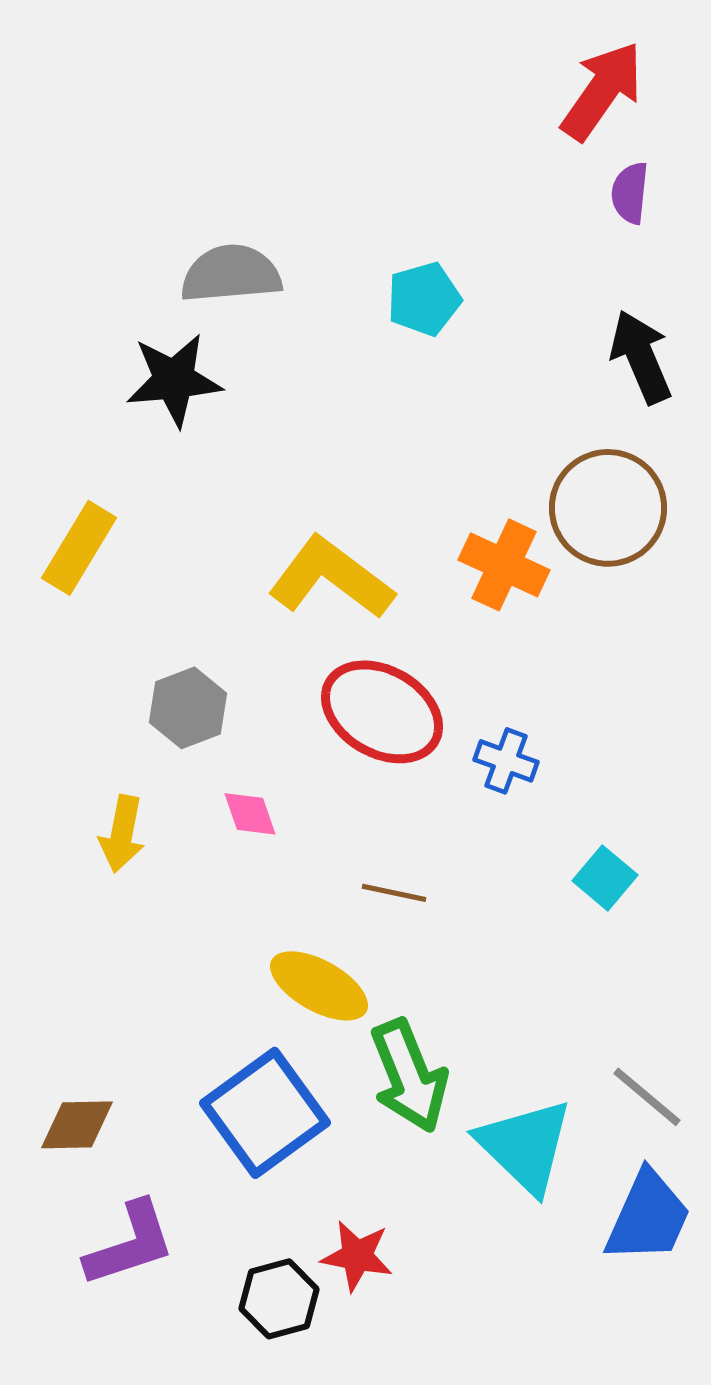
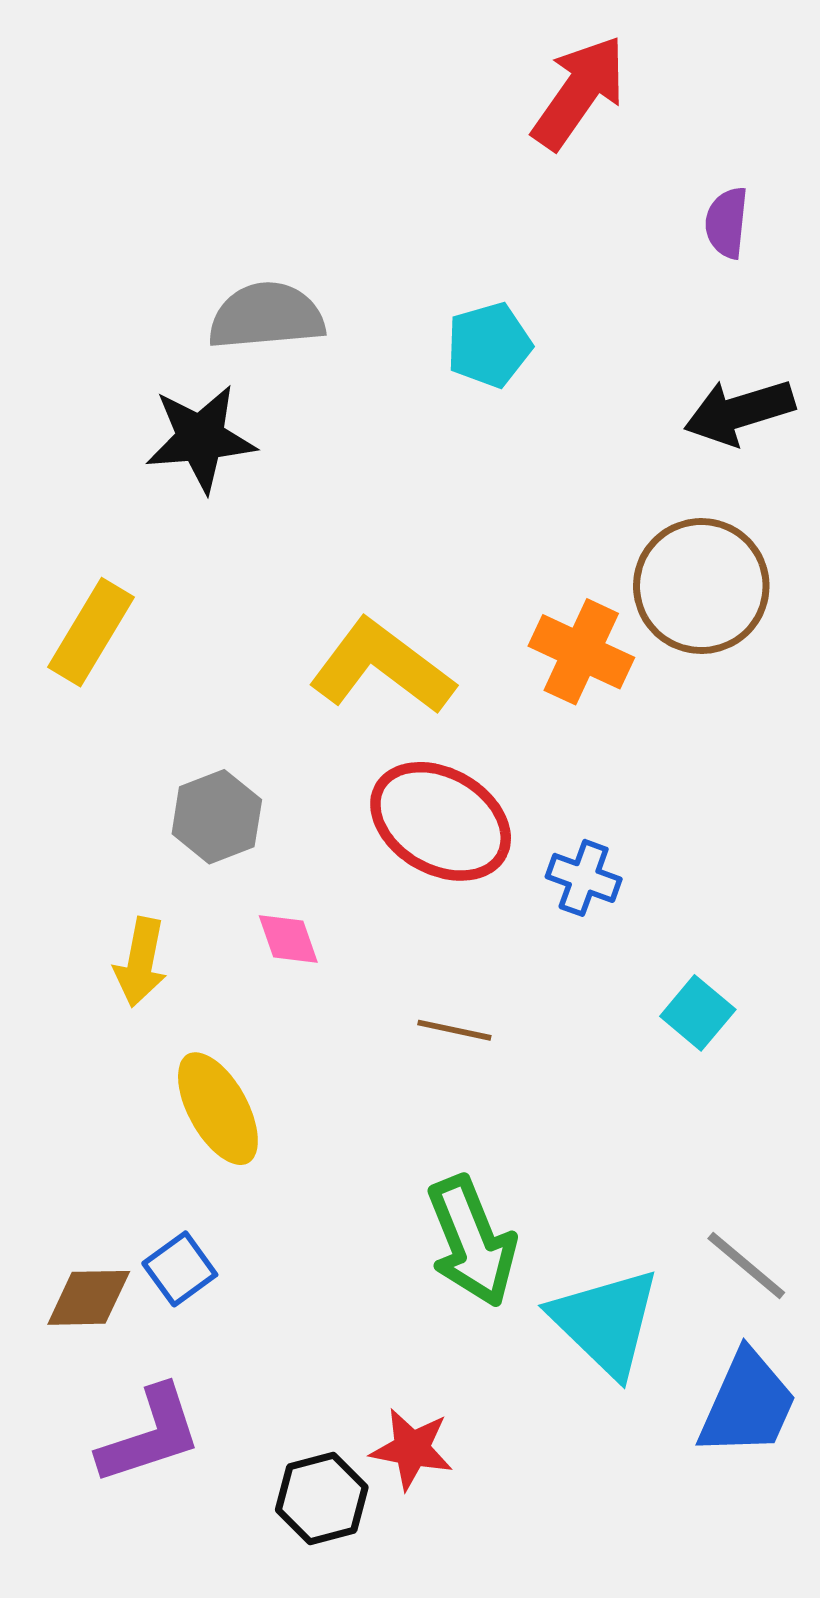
red arrow: (602, 91) -> (579, 92), moved
black arrow: (641, 357) -> (739, 412), turned -84
yellow ellipse: (319, 986) -> (218, 1109), moved, turned 32
blue square: (265, 1113) -> (180, 1269), moved, size x0.5

